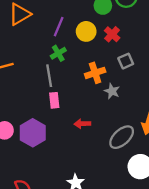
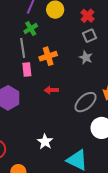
red cross: (112, 34) -> (87, 16), moved
orange cross: (95, 73) -> (48, 56), moved
gray star: (112, 91) -> (86, 58), moved

